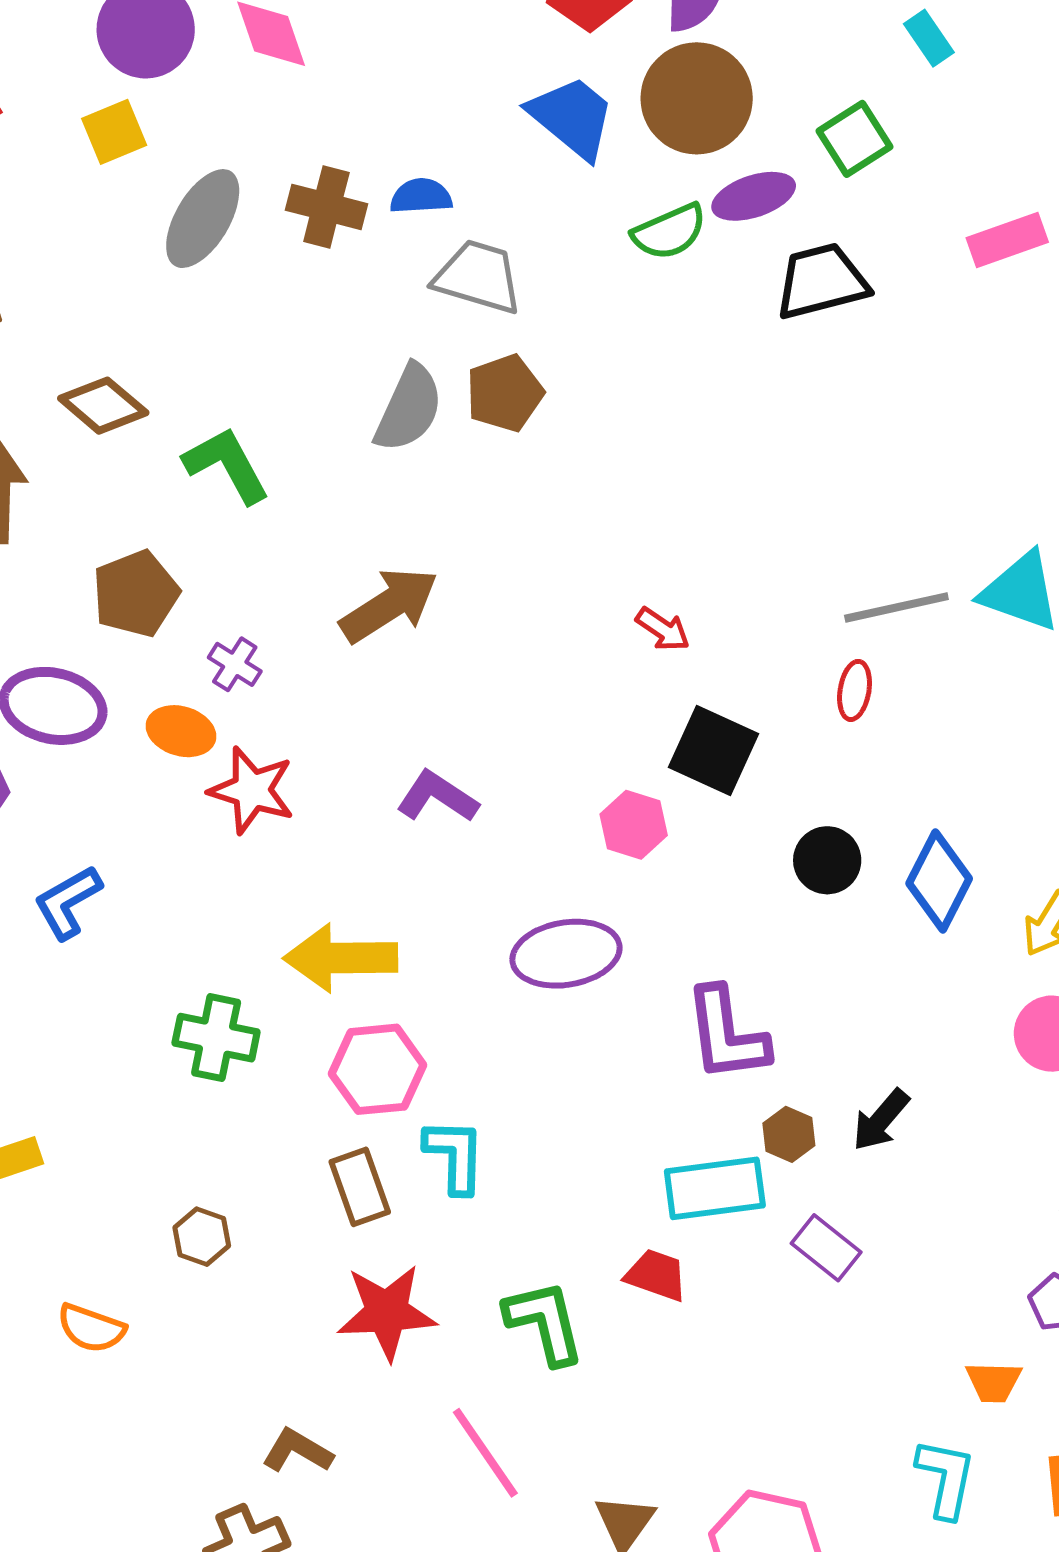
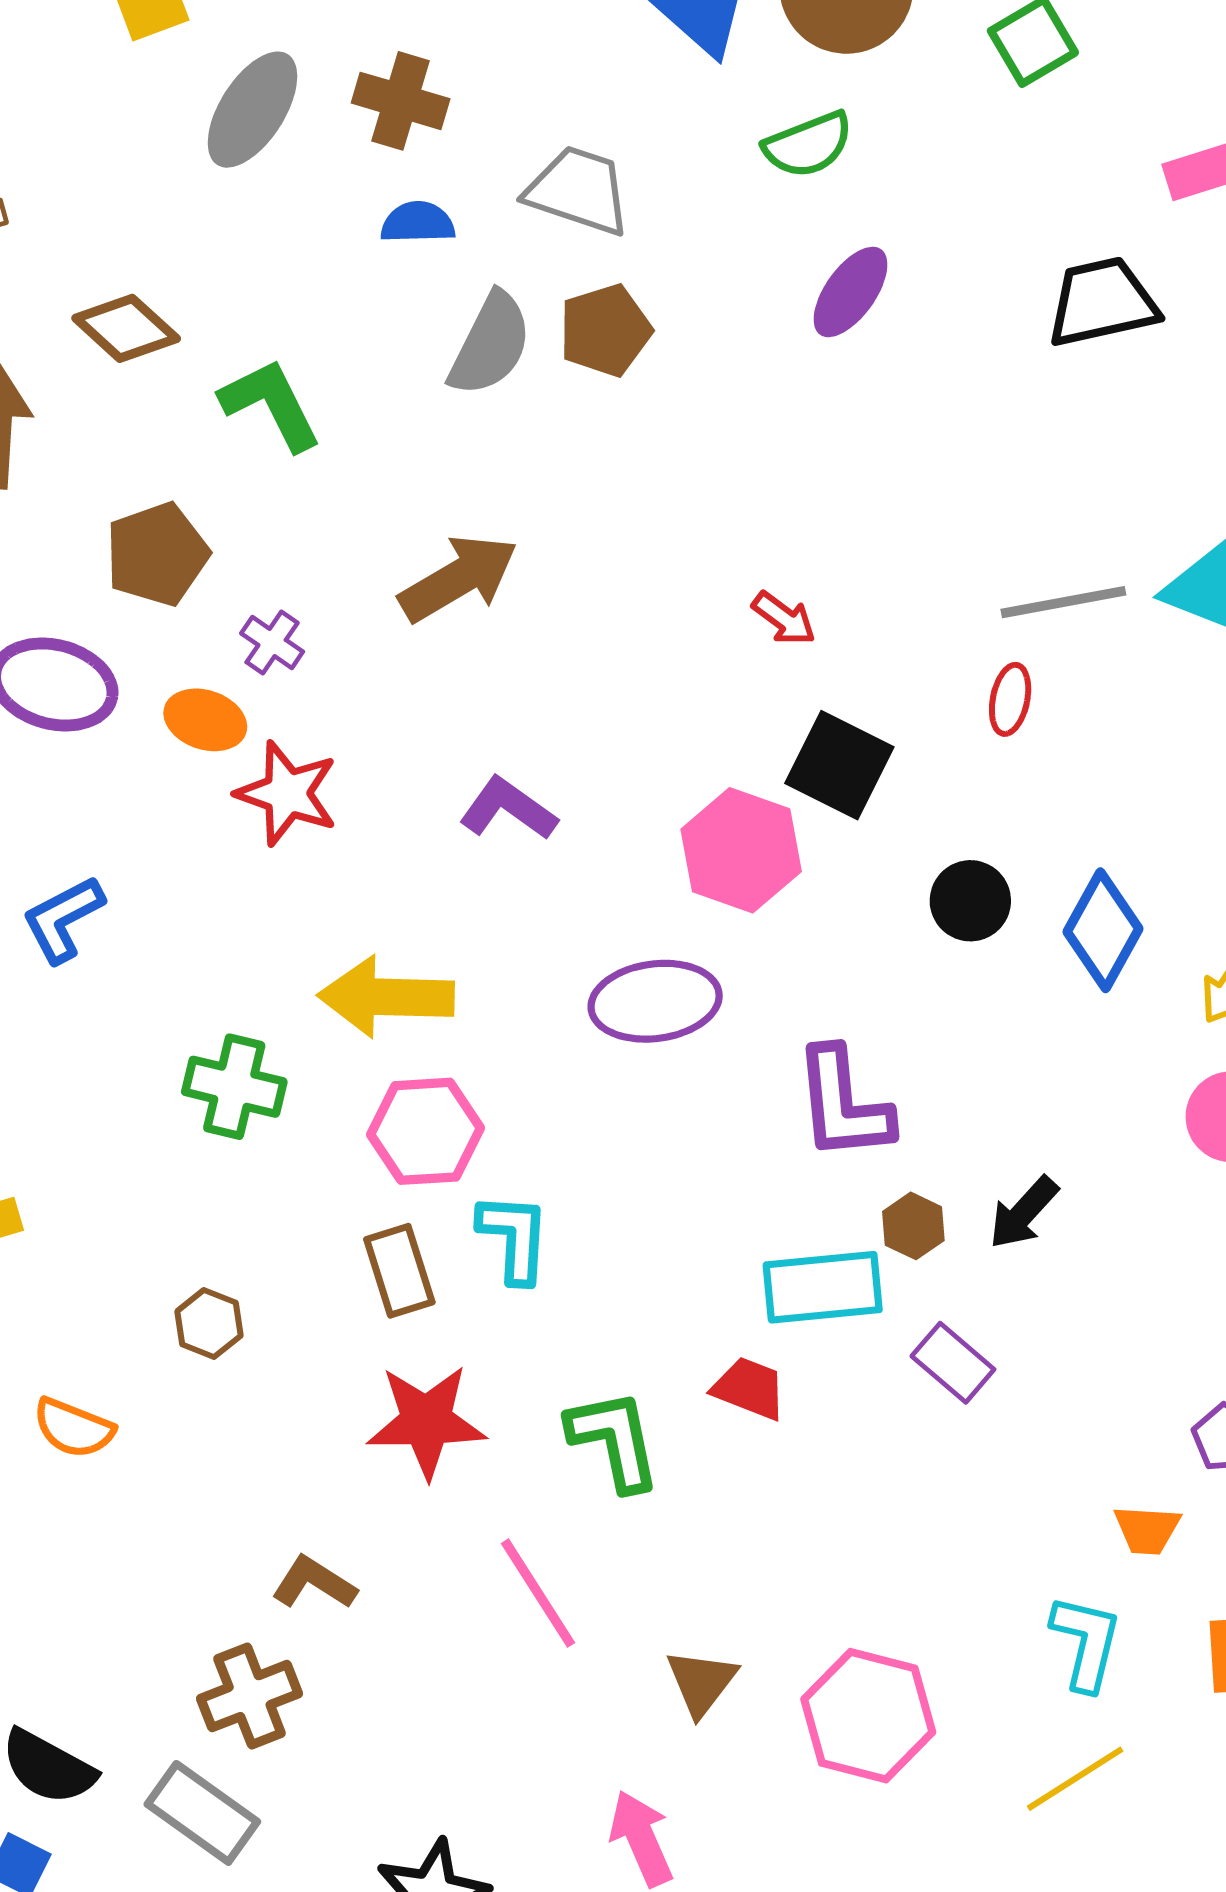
blue semicircle: (421, 196) -> (418, 223), moved
purple ellipse: (754, 196) -> (851, 292), moved, turned -38
black trapezoid: (822, 281) -> (1102, 302), moved
pink hexagon: (634, 825) -> (741, 850), size x1.5

